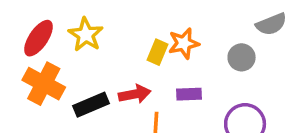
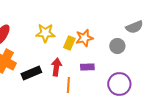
yellow star: (86, 35) -> (45, 33), moved, turned -30
red arrow: (135, 94) -> (56, 67), turned -72

